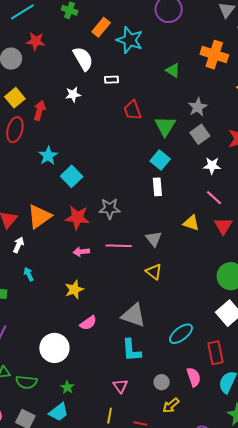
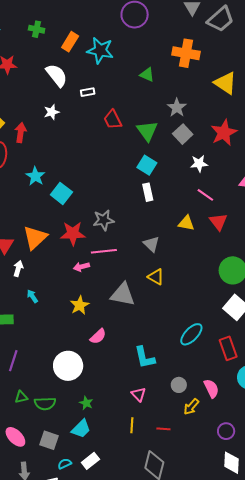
pink line: (119, 246) -> (104, 251), moved
gray triangle: (133, 315) -> (123, 294), moved
pink semicircle: (194, 377) -> (211, 388), moved

